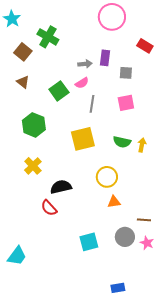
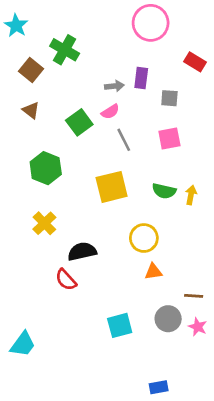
gray line: (92, 104) -> (124, 140), turned -36

